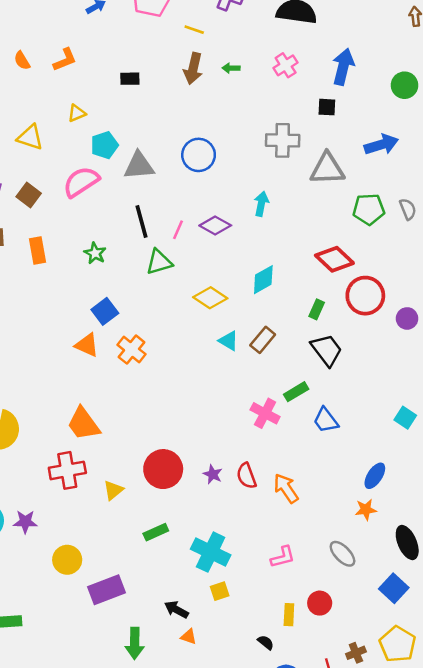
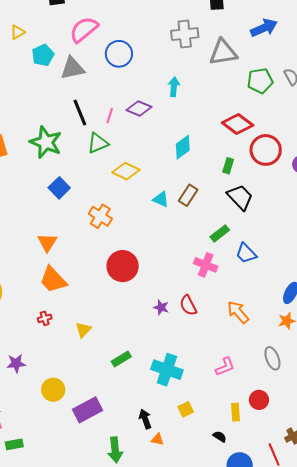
pink semicircle: (81, 182) -> (84, 30), moved
green star: (95, 253) -> (46, 142), size x1.8
yellow diamond: (210, 298) -> (126, 171), moved
orange triangle: (87, 345) -> (47, 242), moved, turned 45
orange cross: (132, 350) -> (100, 216), moved
pink cross: (265, 413) -> (206, 265), moved
red circle: (163, 469) -> (123, 266), moved
red cross: (67, 470) -> (45, 318), size x0.5
orange arrow: (286, 488) -> (238, 312), moved
gray ellipse: (342, 554) -> (272, 358), turned 30
yellow square: (220, 591) -> (186, 409), moved
black arrow: (176, 610) -> (145, 419), turned 48

